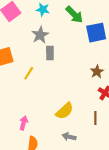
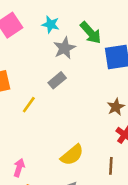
gray star: (40, 35) -> (65, 48), moved
gray rectangle: (50, 53) -> (57, 80), turned 48

